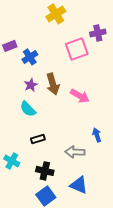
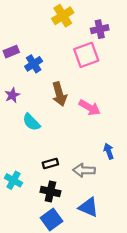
purple cross: (98, 33) -> (100, 29), moved
purple star: (31, 85) -> (12, 95), moved
black rectangle: (38, 139) -> (50, 164), moved

